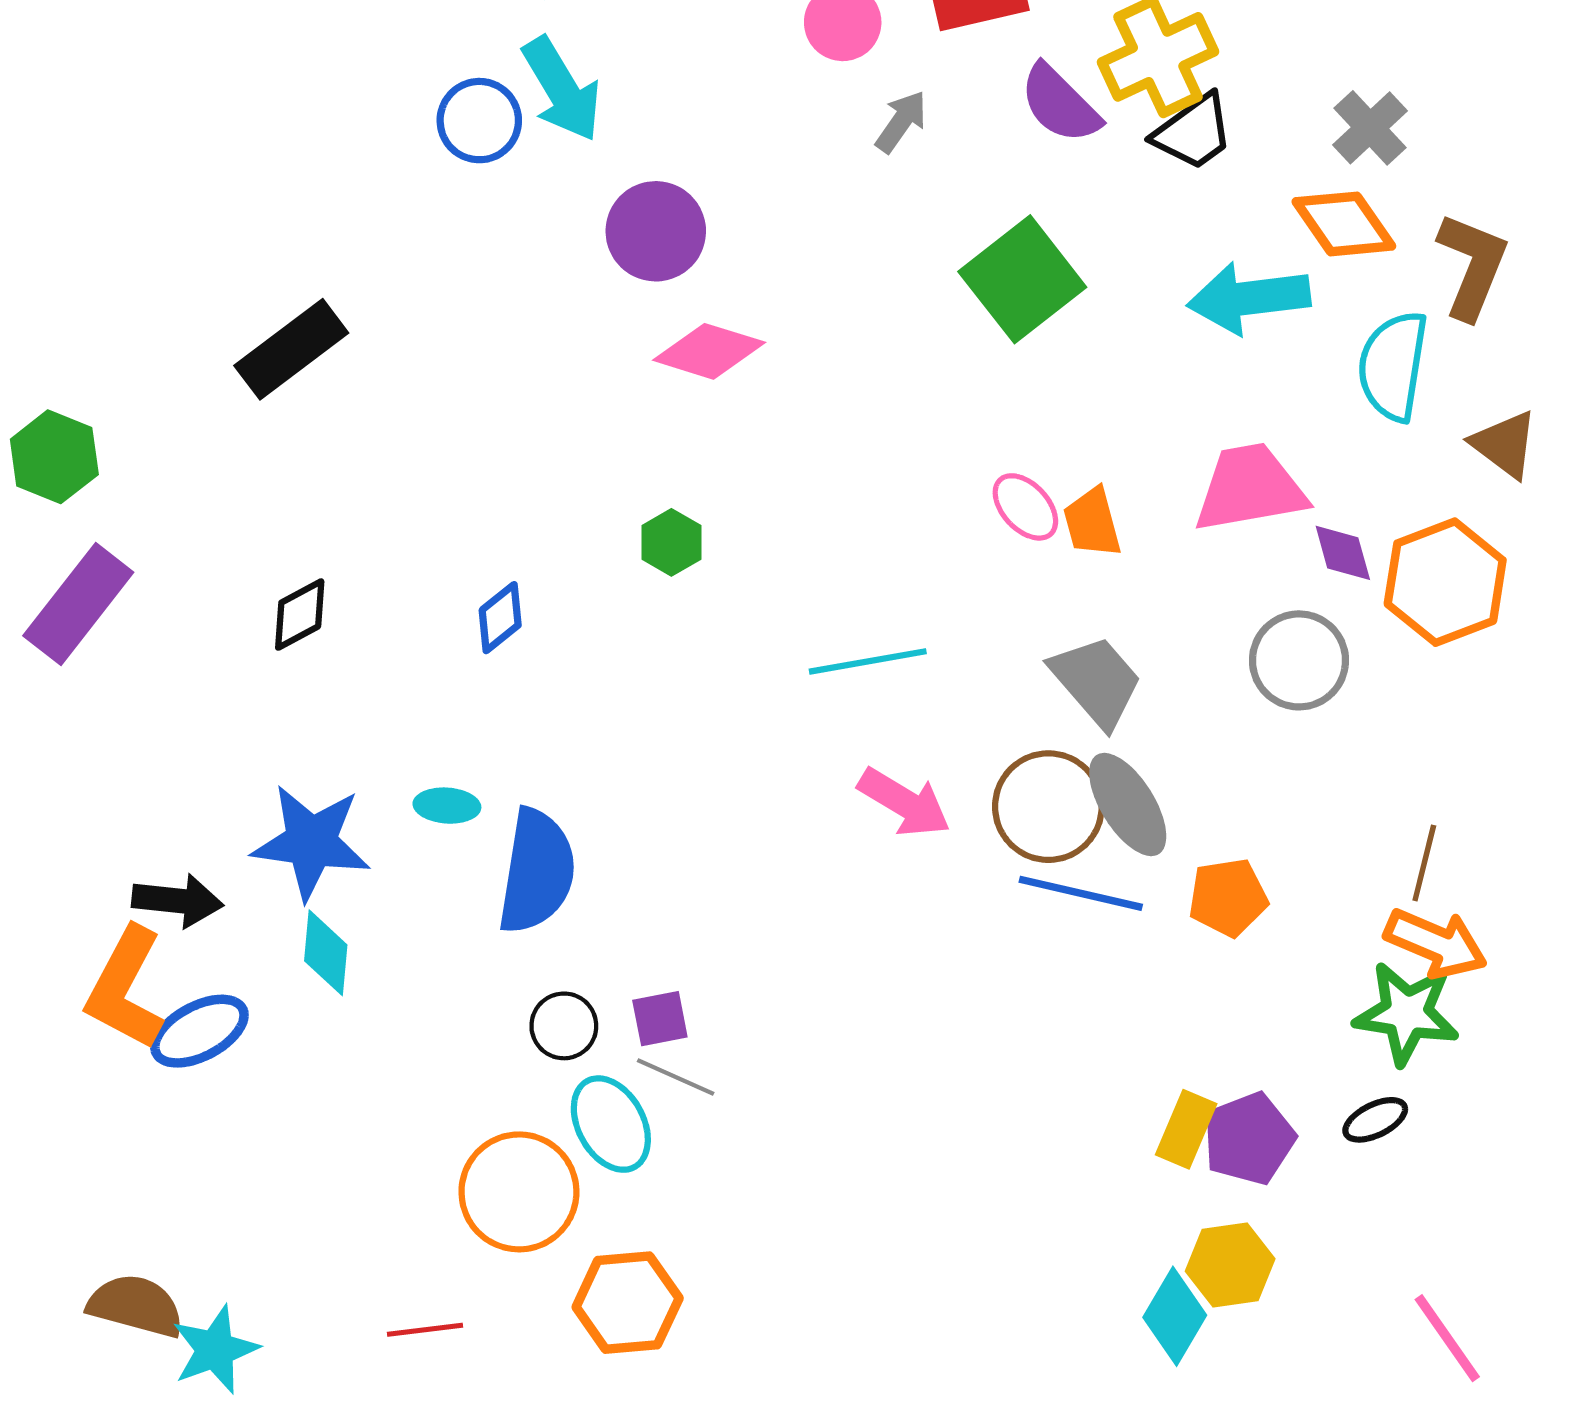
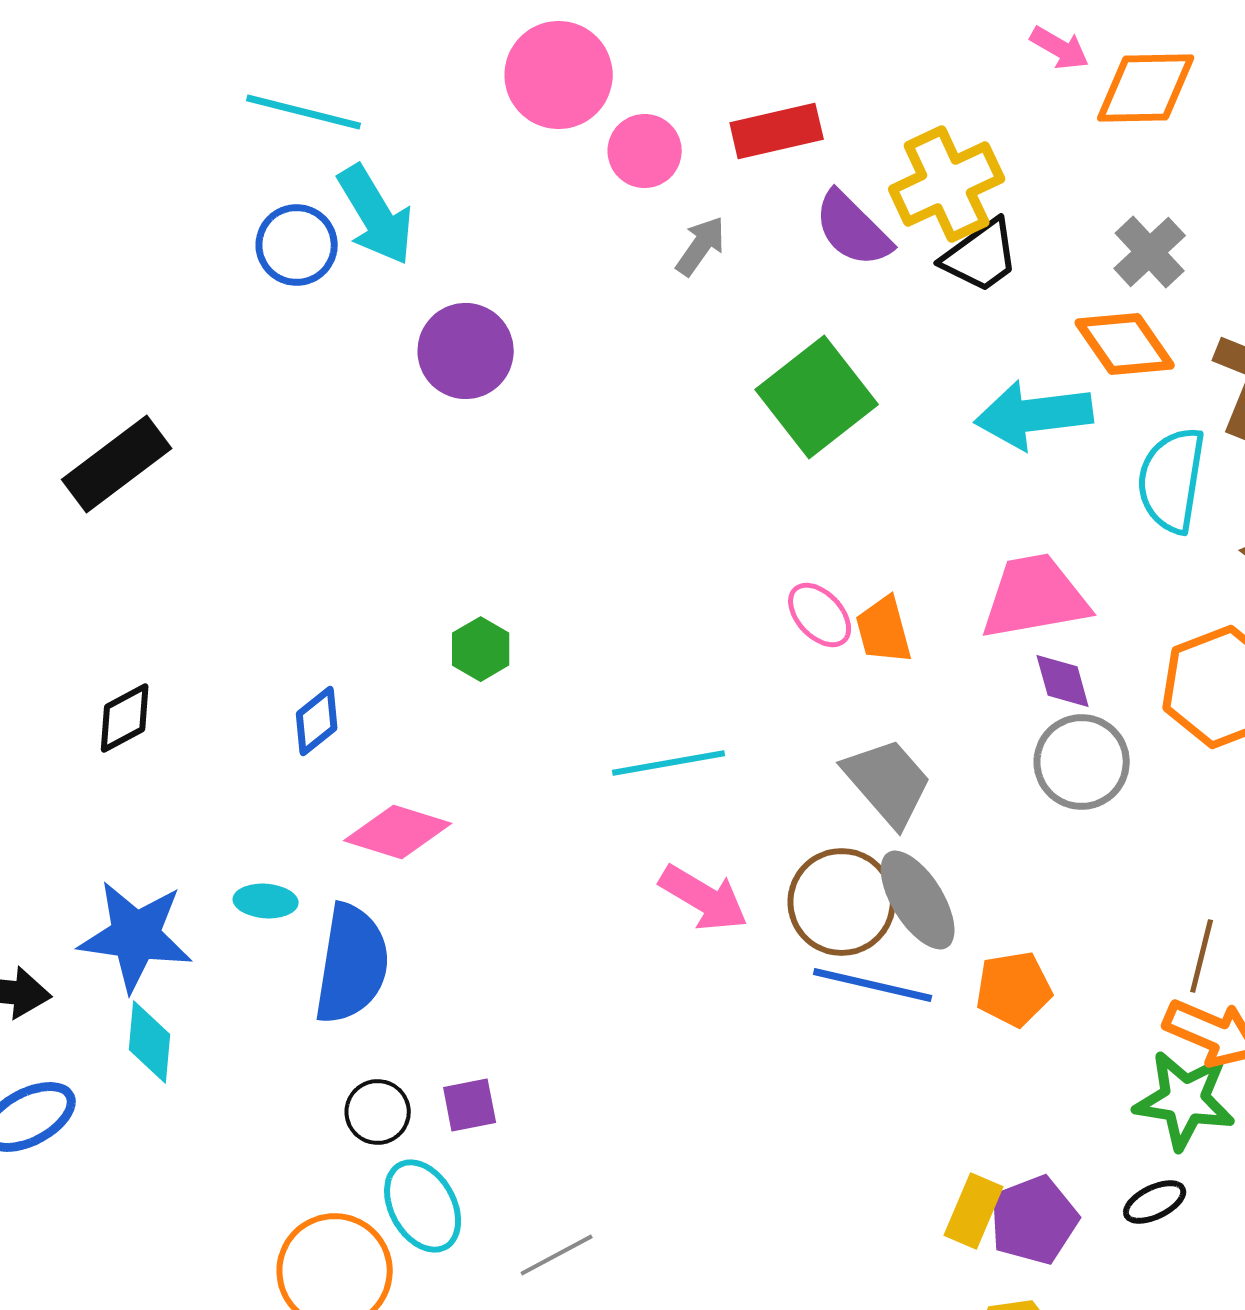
pink diamond: (709, 351) -> (398, 832), moved
purple diamond: (1343, 553) -> (1063, 681), moved
gray line: (676, 1077) -> (557, 1255), moved, turned -52

